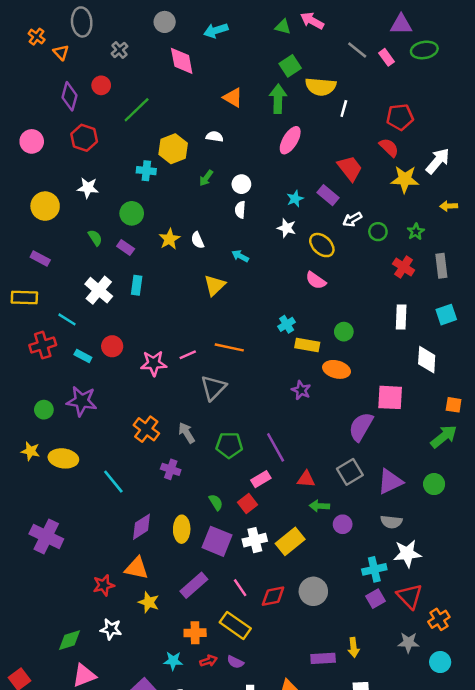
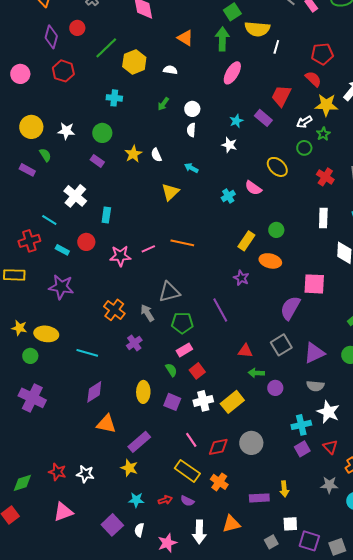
yellow hexagon: (173, 149) -> (134, 62), moved
red trapezoid: (350, 168) -> (281, 96), turned -115
white star: (88, 188) -> (66, 131), moved
white arrow: (352, 219) -> (304, 122), moved
green star: (416, 232) -> (323, 134), moved
green semicircle: (95, 238) -> (45, 155), moved
yellow ellipse: (322, 245) -> (277, 167), moved
cyan rectangle: (137, 285) -> (106, 215), moved
yellow rectangle: (24, 297) -> (14, 275), moved
cyan cross: (287, 324) -> (228, 196), moved
yellow rectangle: (307, 345) -> (246, 241), turned -66
gray triangle: (213, 388) -> (169, 292), moved, turned 30
green circle: (44, 410) -> (30, 356), moved
purple line: (276, 447) -> (220, 310), moved
purple cross: (171, 469) -> (134, 343), turned 35
pink rectangle: (261, 479) -> (184, 350), moved
cyan line: (113, 482) -> (87, 353), turned -35
purple diamond: (141, 527) -> (94, 392), moved
purple square: (217, 541) -> (172, 402), size x0.7
white star: (407, 554) -> (328, 412), turned 30
red star: (104, 585) -> (57, 472), moved, turned 30
purple rectangle: (194, 585) -> (139, 442), moved
red triangle: (410, 596) -> (330, 447), size x0.7
yellow star: (149, 602) -> (129, 468), moved
orange cross: (195, 633) -> (219, 482), moved, turned 36
green diamond: (69, 640) -> (22, 483), moved

